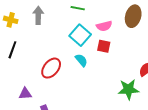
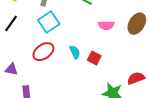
cyan square: (80, 35) -> (49, 22), moved
red square: (104, 46) -> (94, 58), moved

